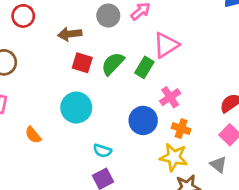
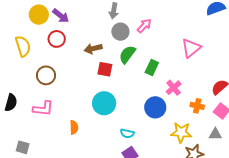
pink triangle: (166, 45) -> (191, 48), moved
green semicircle: (113, 64) -> (127, 54), moved
orange cross: (181, 129) -> (197, 106), moved
orange semicircle: (33, 135) -> (74, 127), turned -136
gray triangle: (218, 165) -> (215, 134), turned -32

